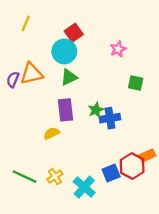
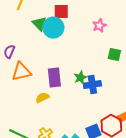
red square: (74, 33) -> (61, 12), turned 35
orange triangle: (32, 74) -> (21, 72), moved
green triangle: (69, 77) -> (39, 24), moved, turned -49

